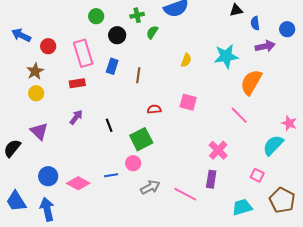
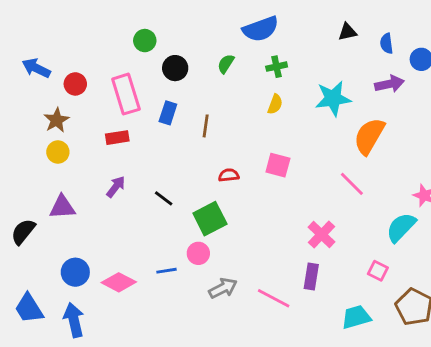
green cross: (137, 15) -> (277, 67), moved
blue semicircle: (255, 23) -> (387, 43), moved
black line: (109, 125) -> (164, 198), turned -32
purple triangle: (39, 131) -> (62, 207), turned -48

